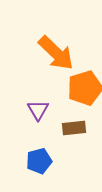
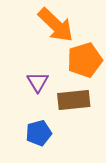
brown rectangle: (74, 128) -> (74, 100), size x1.4

